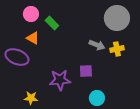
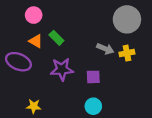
green rectangle: (52, 23) -> (56, 38), moved
purple star: (60, 80) -> (62, 69), moved
cyan circle: (97, 98) -> (93, 106), moved

